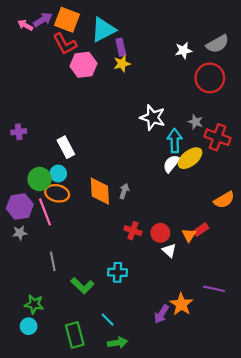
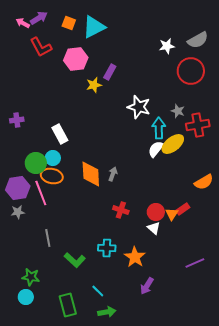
orange square: (67, 20) -> (69, 23), moved, size x0.6
red L-shape: (65, 44) -> (41, 47), moved
purple rectangle: (121, 47) -> (110, 72), moved, turned 42
yellow star: (122, 64) -> (94, 85), moved
red cross: (217, 137) -> (198, 125), turned -30
red circle: (160, 233) -> (156, 212), moved
purple line: (214, 289) -> (195, 263), turned -36
orange star: (181, 304) -> (135, 257), moved

